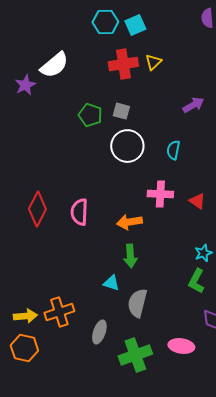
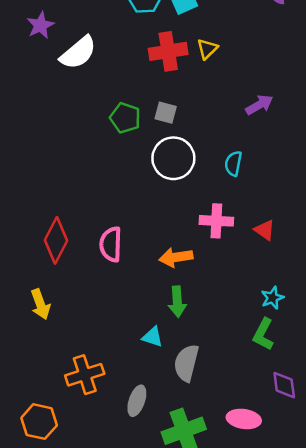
purple star: (25, 85) -> (40, 25), moved
yellow arrow: (25, 316) -> (40, 304), moved, turned 75

